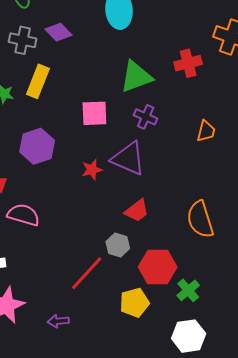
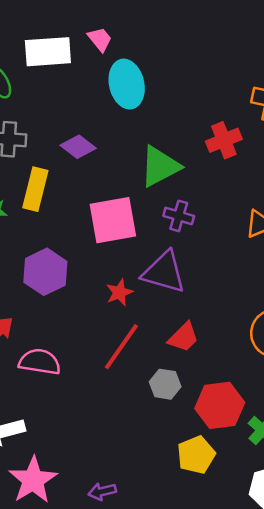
purple diamond: (58, 32) -> (78, 147), moved
pink square: (94, 113) -> (113, 220), size x1.4
red line: (87, 273) -> (121, 347), moved

